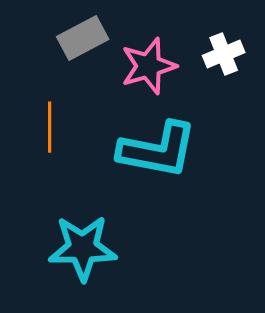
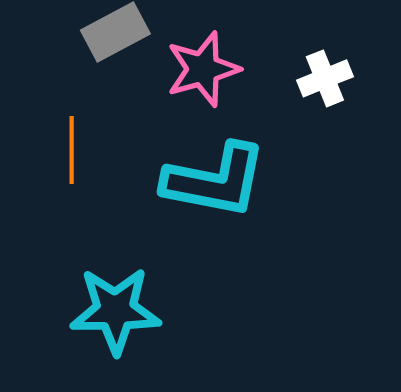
white cross: (224, 54) -> (325, 78), moved

